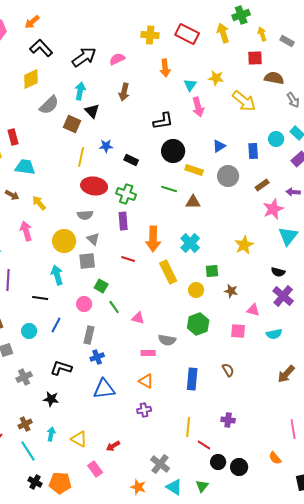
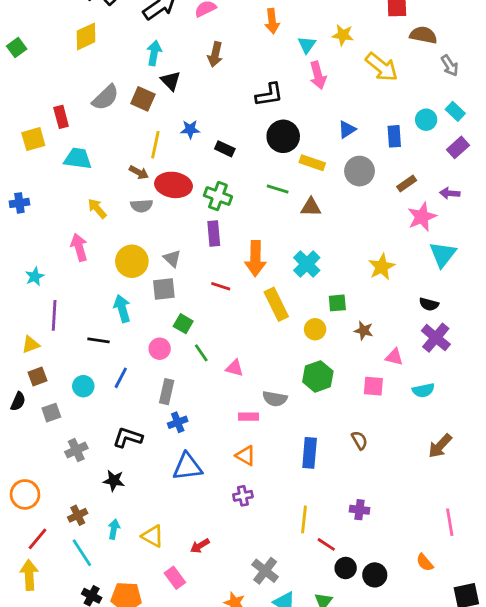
gray semicircle: (49, 105) -> (105, 97), moved
brown arrow: (12, 195) -> (139, 172), moved
gray semicircle: (85, 215) -> (142, 206), moved

